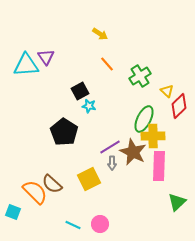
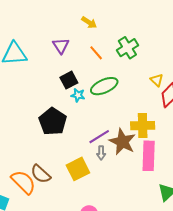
purple triangle: (46, 57) -> (61, 46), moved
green cross: (140, 76) -> (127, 48), moved
green ellipse: (144, 119) -> (104, 86), moved, turned 40

